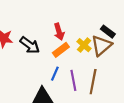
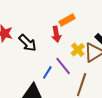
orange rectangle: (61, 50) -> (67, 20), moved
purple line: (73, 80) -> (63, 66), moved, turned -36

